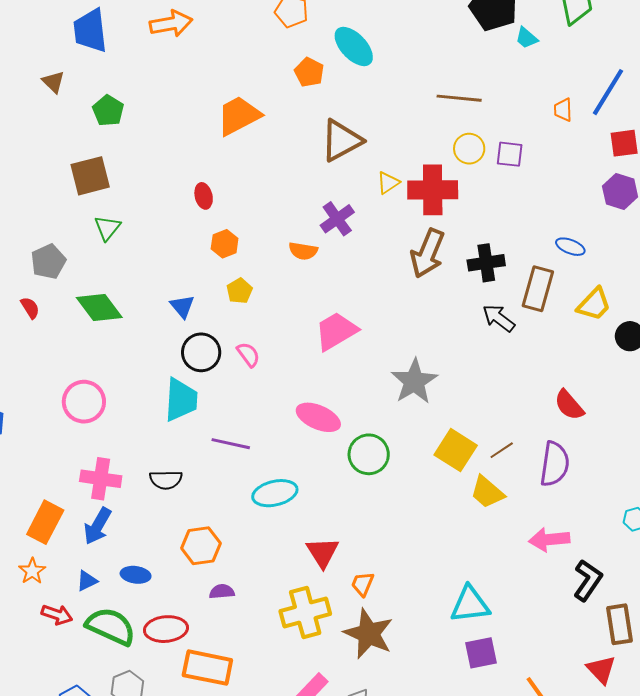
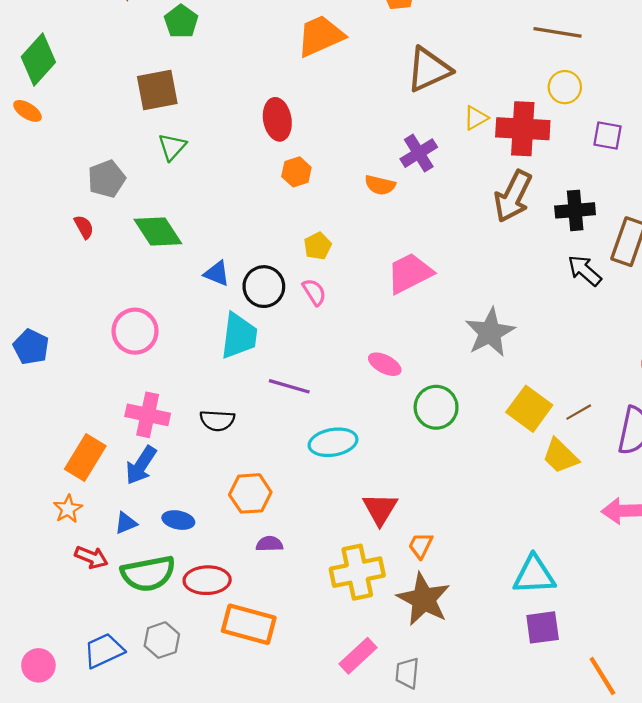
purple square: (510, 154) -> (608, 135), moved
red ellipse: (204, 196) -> (277, 119), size x1.5
yellow pentagon: (239, 291) -> (318, 246), moved
blue triangle: (182, 306) -> (217, 274), moved, turned -32
pink ellipse: (318, 417) -> (385, 364), size x0.7
green semicircle: (111, 626) -> (148, 574), turned 141

